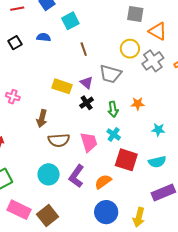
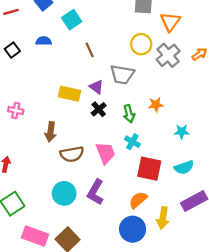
orange triangle: (158, 31) -> (170, 22), turned 42
orange semicircle: (103, 182) -> (138, 200), moved
yellow arrow: (139, 217) -> (163, 218), moved

